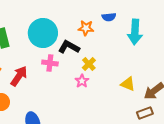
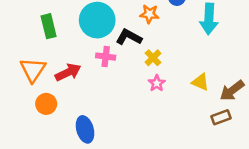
red arrow: (19, 76) -> (68, 72), turned 30
pink star: (82, 81) -> (157, 83), moved

